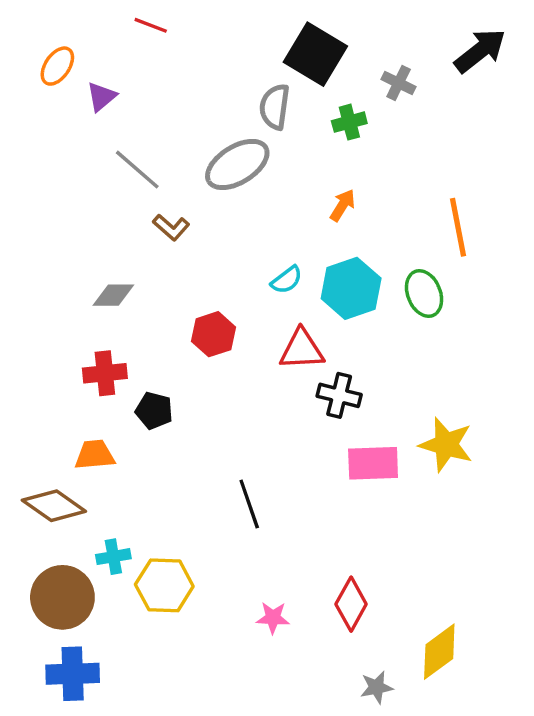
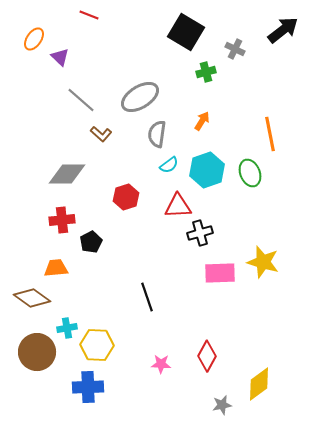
purple triangle: (101, 97) -> (60, 57), turned -36
gray semicircle: (275, 107) -> (157, 134), moved
gray diamond: (113, 295) -> (67, 174), size x1.5
black cross: (339, 395) -> (200, 233), turned -30
black pentagon: (154, 411) -> (91, 242), turned 30
blue cross: (73, 674) -> (88, 387), moved

